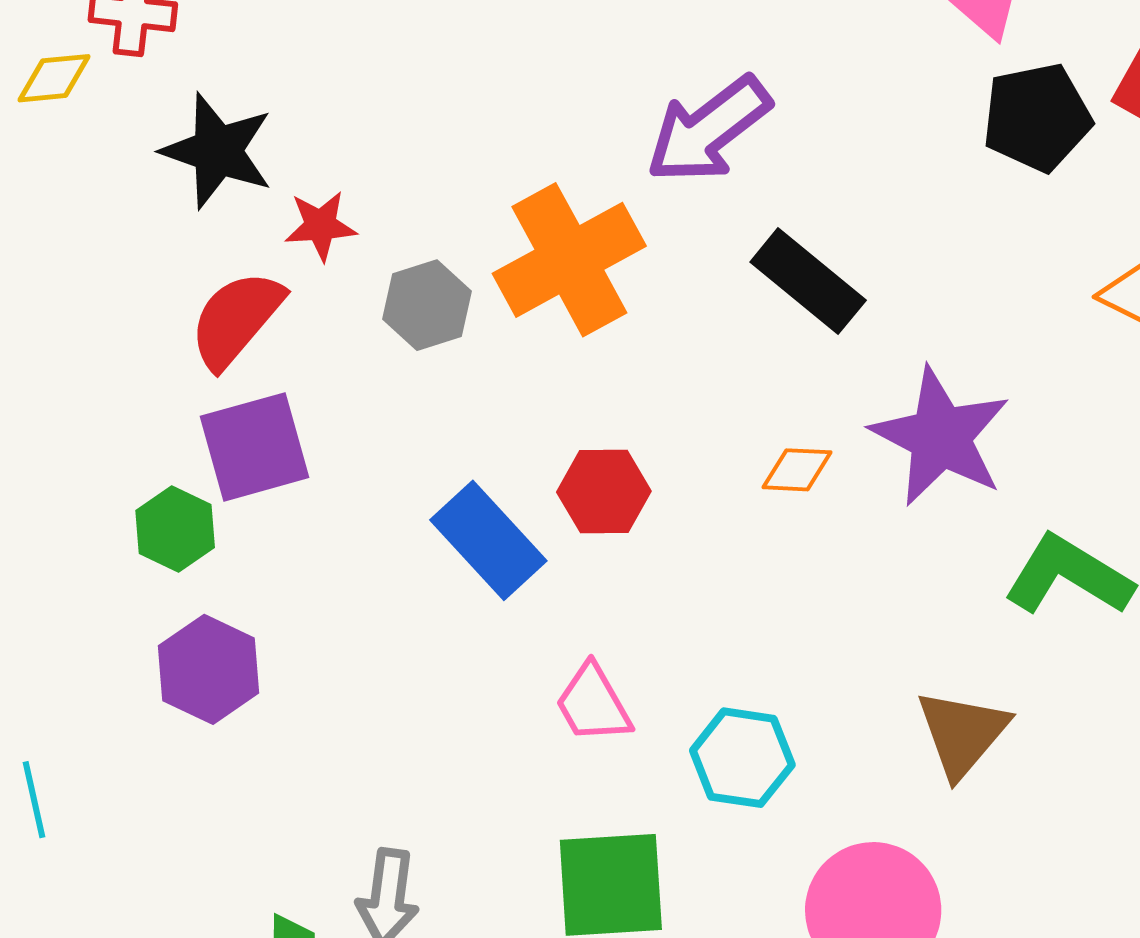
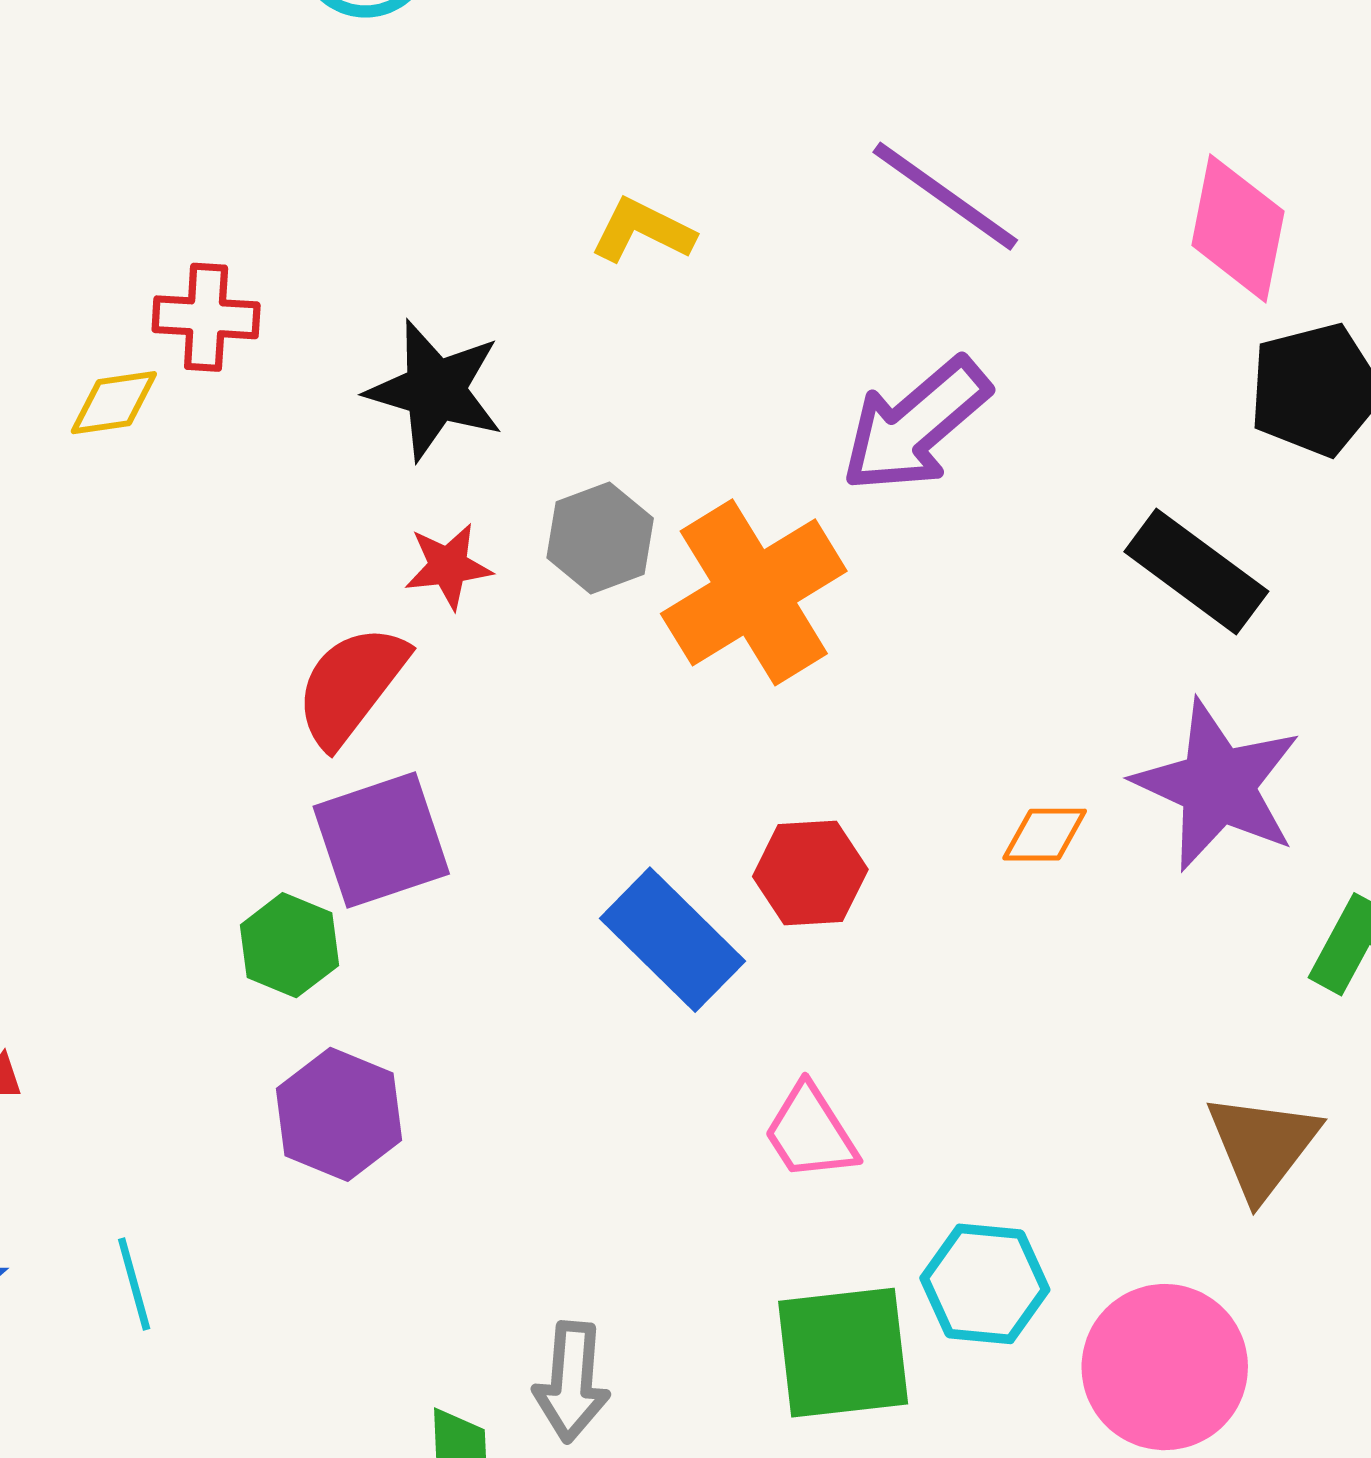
black star: (217, 151) -> (435, 390), moved
black rectangle: (808, 281) -> (1196, 571), moved
gray hexagon: (427, 305) -> (600, 538), moved
cyan hexagon: (742, 758) -> (985, 1284), moved

